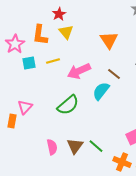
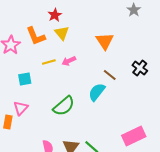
orange L-shape: (40, 35) -> (36, 36), turned -30
cyan square: (29, 63) -> (25, 79), moved
pink arrow: (79, 71) -> (69, 61), moved, size x0.6

